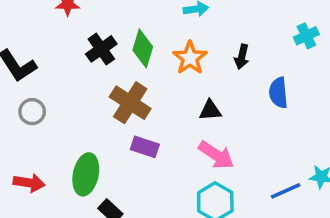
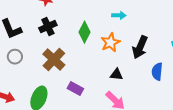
black cross: (101, 49) -> (48, 27), moved
black arrow: (242, 57) -> (140, 47), size x1.6
brown cross: (130, 103) -> (54, 60), moved

